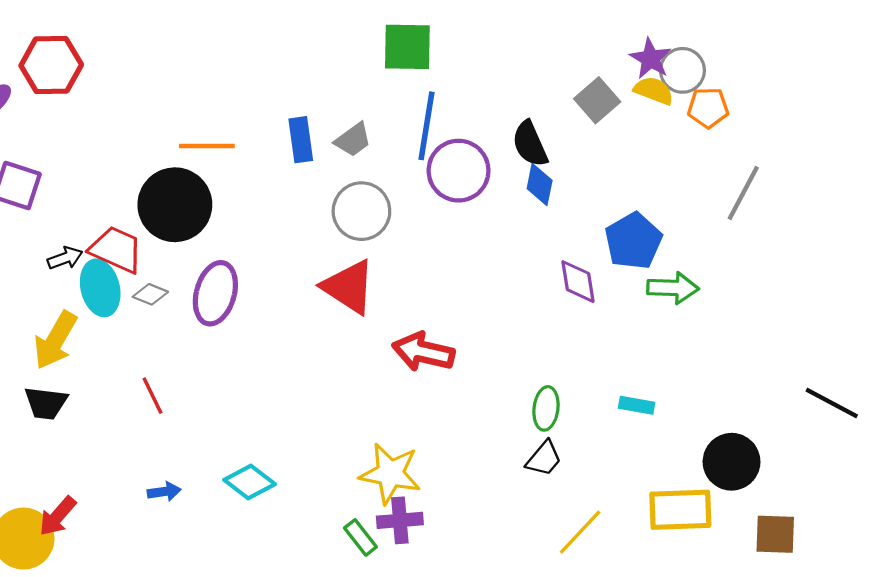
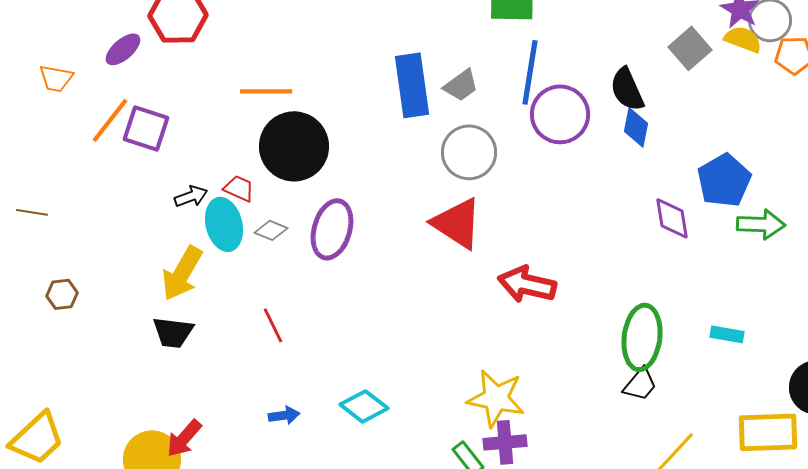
blue rectangle: (301, 140) -> (412, 85), size x1.5
orange line: (207, 146) -> (266, 91), moved
red trapezoid: (116, 250) -> (239, 188), size x0.6
green ellipse: (546, 408) -> (642, 337), size x1.6

